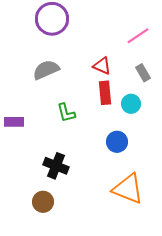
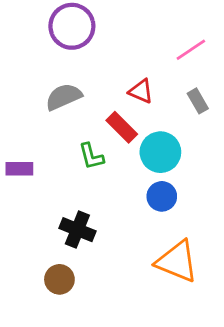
red rectangle: (105, 93) -> (122, 127), moved, turned -40
cyan circle: (131, 104) -> (160, 152), moved, size x1.5

